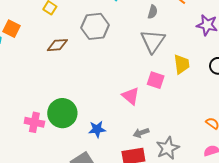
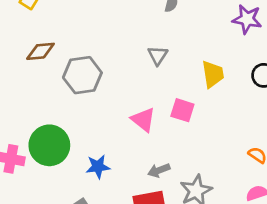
gray hexagon: (95, 26) -> (82, 75), moved
gray triangle: (153, 41) -> (158, 55), moved, size x0.6
pink square: (156, 80) -> (182, 110), moved

